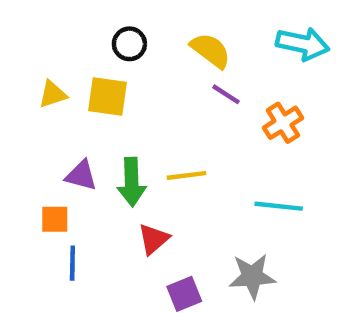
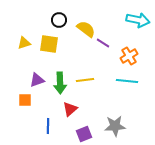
yellow semicircle: (211, 50) -> (86, 29), moved
purple triangle: (81, 175) -> (37, 80), turned -35
cyan line: (279, 206) -> (127, 81), moved
blue line: (72, 263) -> (48, 126), moved

